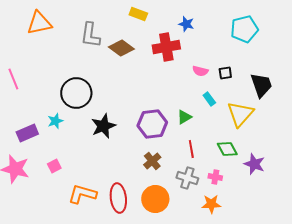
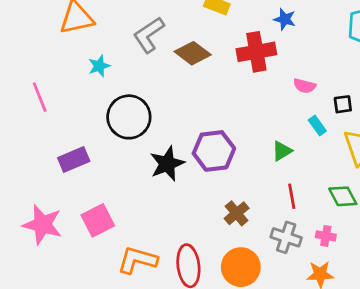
gray L-shape: (90, 35) -> (149, 35), turned 48
black square: (225, 73) -> (343, 104), moved
cyan star: (55, 121) -> (99, 66), moved
purple hexagon: (152, 124) -> (214, 151), moved
purple rectangle: (27, 133) -> (74, 159), moved
pink square: (54, 166) -> (98, 220), size x1.6

